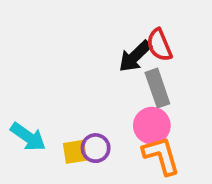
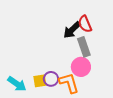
cyan arrow: (28, 137) -> (17, 84), moved
orange L-shape: (161, 156) -> (69, 83), moved

